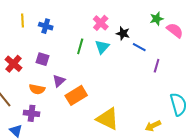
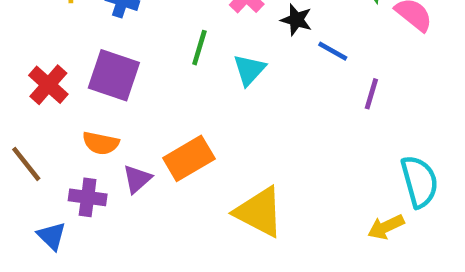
cyan triangle: (102, 47) -> (249, 70), moved
purple square: (42, 59) -> (114, 75), size x1.6
purple triangle: (59, 81) -> (137, 179), moved
yellow arrow: (153, 126) -> (386, 227), moved

